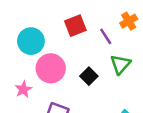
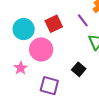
red square: (75, 26) -> (54, 24), moved
black square: (89, 76) -> (79, 69), moved

